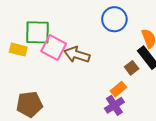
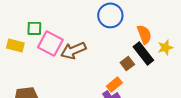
green square: (37, 32) -> (34, 28), size x0.6
brown arrow: (77, 55) -> (73, 50), turned -40

